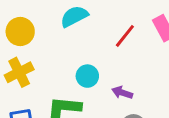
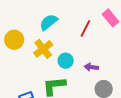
yellow cross: (19, 72) -> (43, 49), moved

